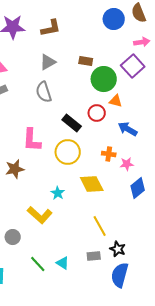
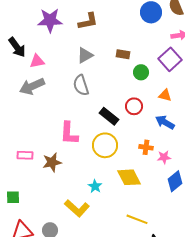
green circle: (104, 79) -> (141, 72), size x0.6
orange triangle: (116, 101) -> (165, 95), moved
yellow line: (100, 226) -> (137, 219), turned -40

